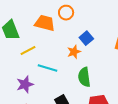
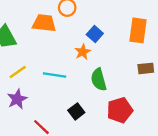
yellow line: (28, 51) -> (18, 72), moved
purple star: (25, 84) -> (17, 99), moved

